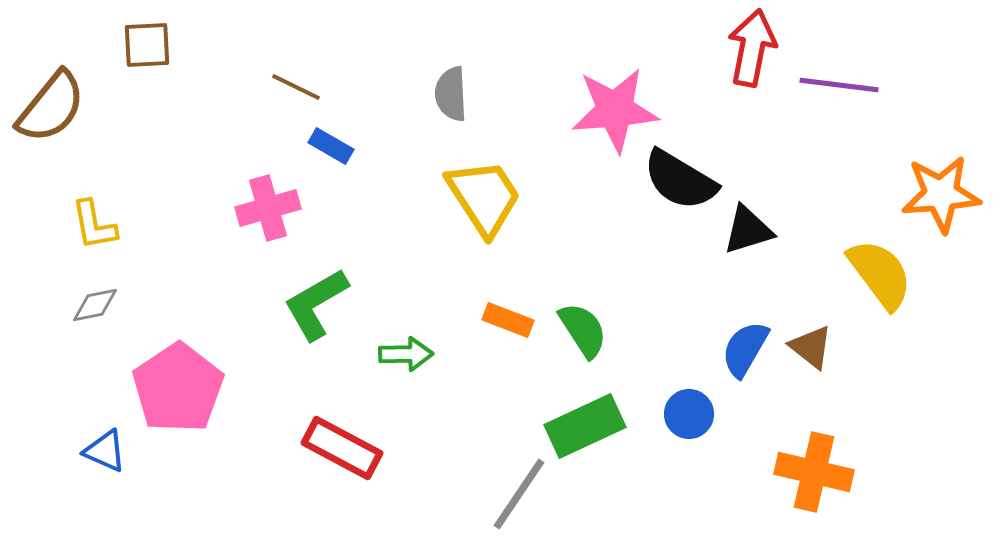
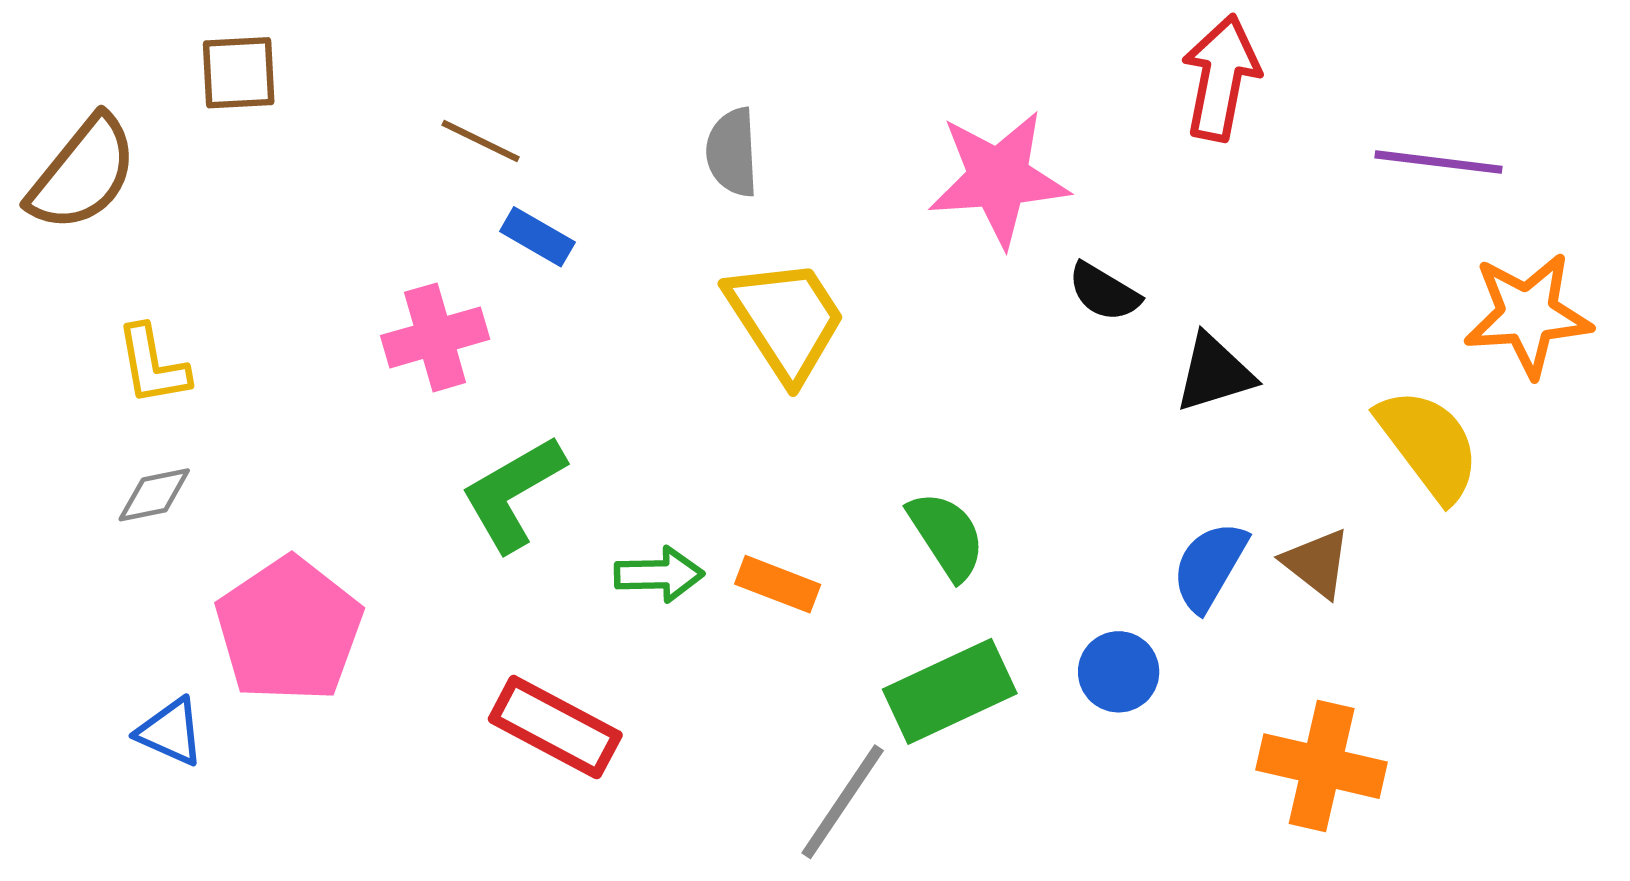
purple line: (839, 85) -> (1438, 162), moved
black semicircle: (680, 180) -> (1104, 292), size x0.6
orange rectangle: (508, 320) -> (778, 584), moved

